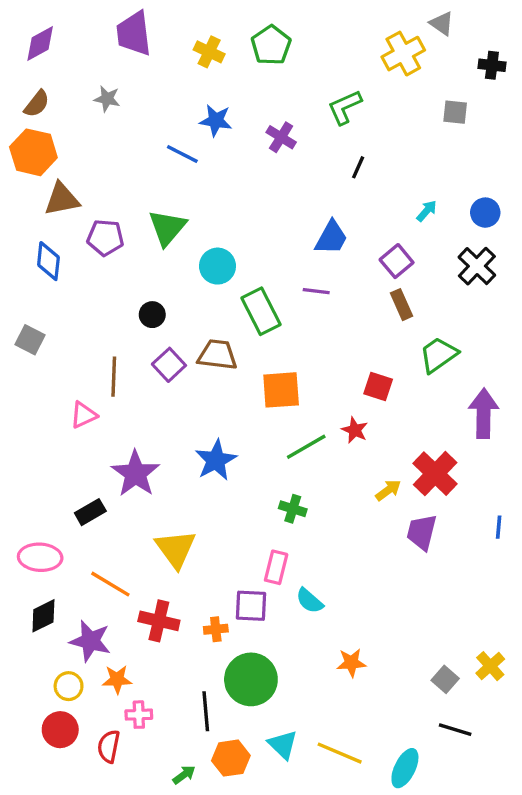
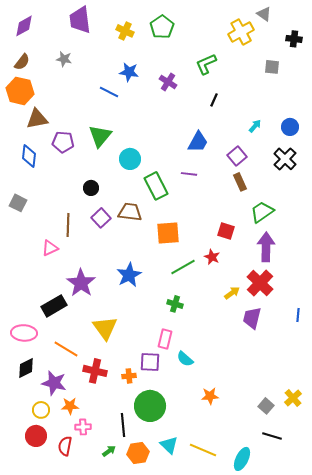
purple arrow: (484, 413) -> (266, 247), moved
black rectangle: (90, 512) -> (54, 306), size x1.4
green arrow: (184, 775) -> (109, 451), moved

